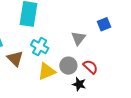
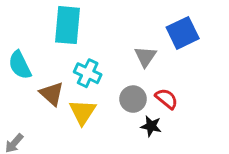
blue square: (104, 24) -> (183, 33), size x1.5
yellow triangle: (47, 71) -> (83, 112), moved, turned -30

